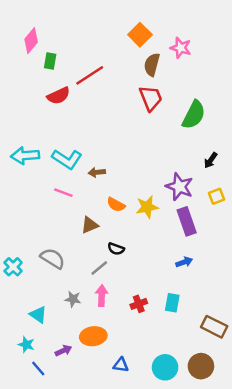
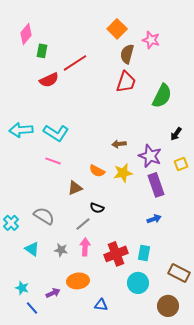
red trapezoid: (151, 98) -> (126, 82), turned 40
brown arrow: (97, 172) -> (119, 144), moved
red cross: (139, 304) -> (116, 254), size x1.6
cyan triangle: (38, 315) -> (32, 249), moved
cyan circle: (165, 367) -> (138, 283), moved

